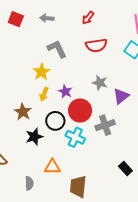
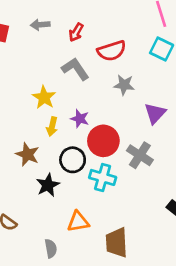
red arrow: (88, 18) -> (76, 32), moved
gray L-shape: (57, 49) -> (75, 69), moved
gray star: (100, 83) -> (124, 85), moved
gray cross: (105, 125) -> (140, 155), turned -30

